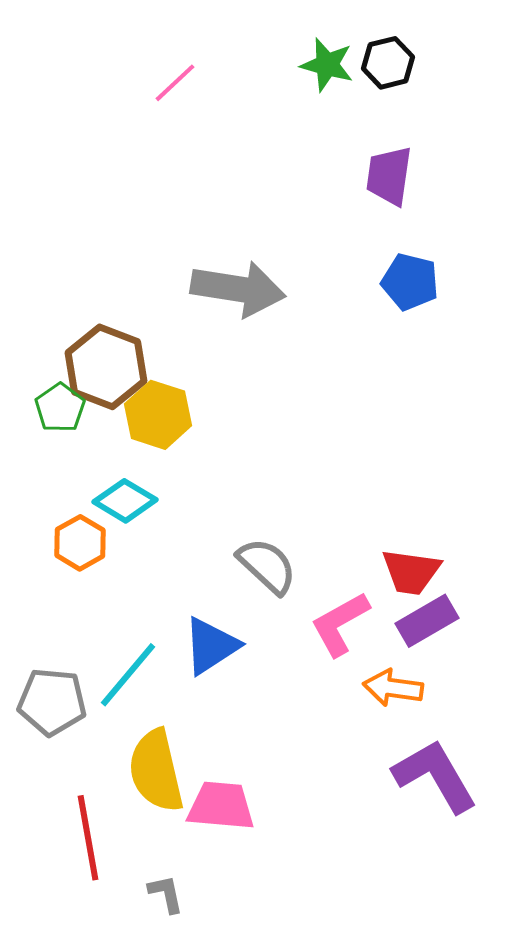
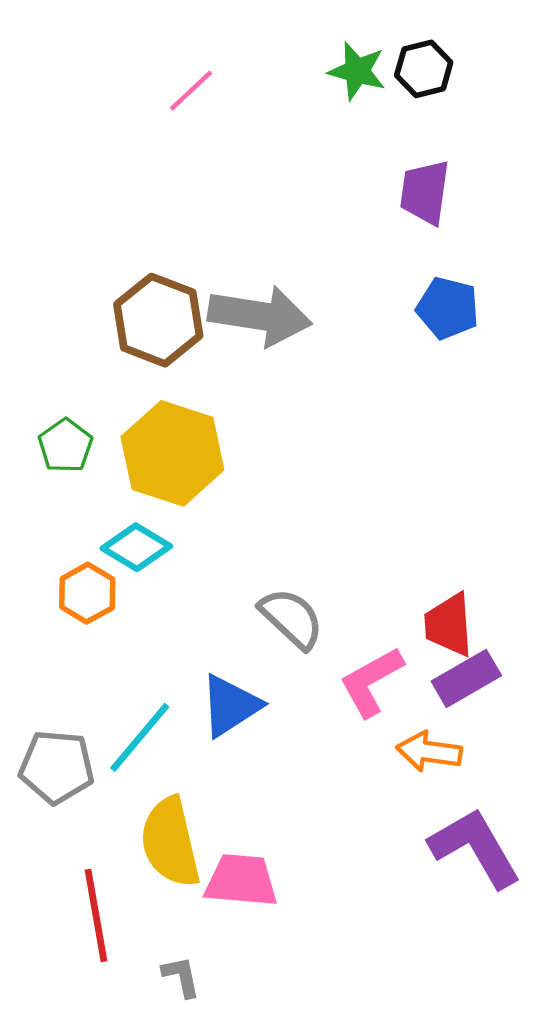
brown hexagon: (106, 367) -> (158, 320), moved
yellow hexagon: (158, 415) -> (172, 453), size x1.4
red trapezoid: (411, 572) -> (449, 625), turned 78

